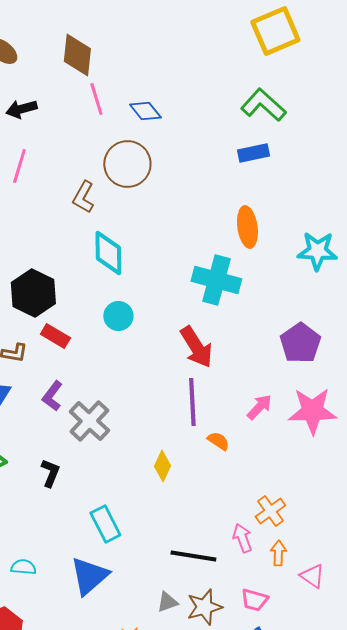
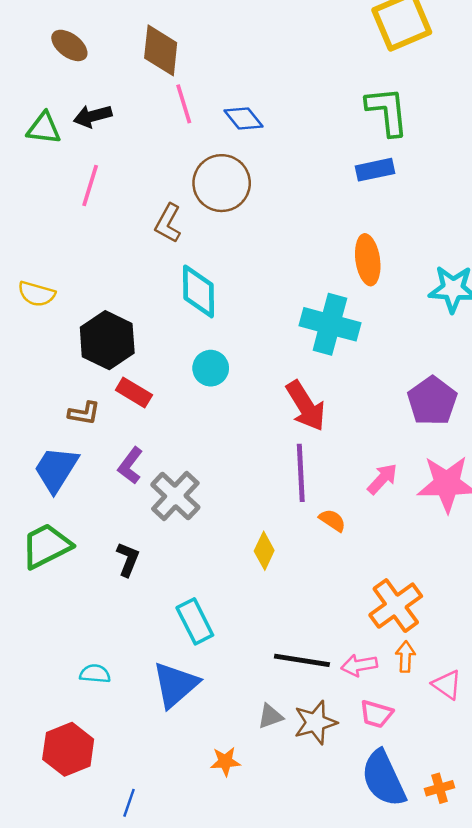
green L-shape: (263, 105) -> (387, 111), turned 42
orange cross: (270, 511) -> (396, 606), size x1.4
pink arrow: (242, 538) -> (359, 665), moved, turned -80

